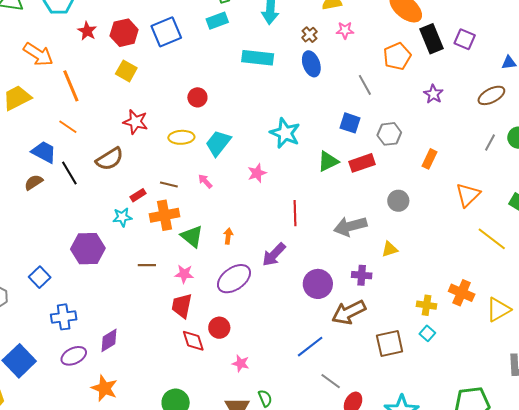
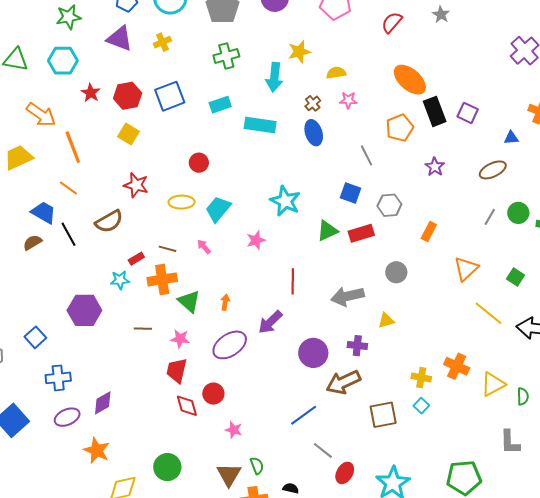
cyan rectangle: (217, 21) -> (220, 105), moved

